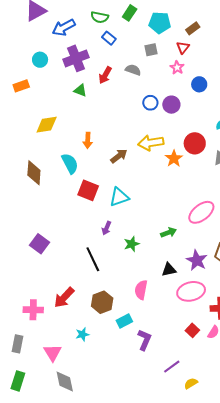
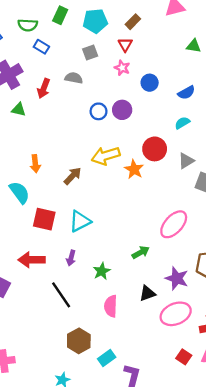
pink semicircle: (141, 290) -> (111, 306), moved
red arrow: (64, 298) -> (32, 260), moved, turned 55

